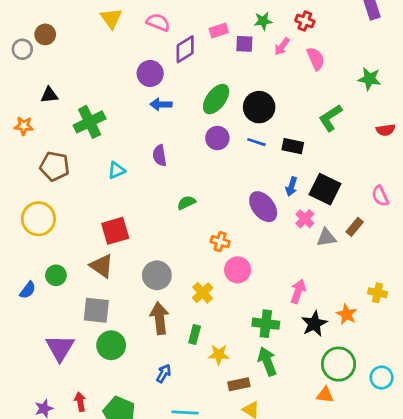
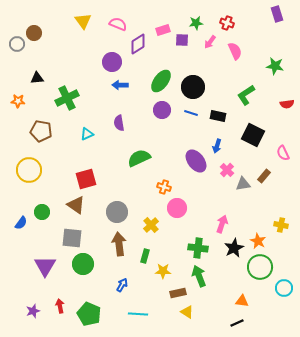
black square: (325, 189) -> (253, 135), moved
green semicircle: (186, 203) -> (139, 158), size x1.6
green circle: (338, 364) -> (260, 267), moved

